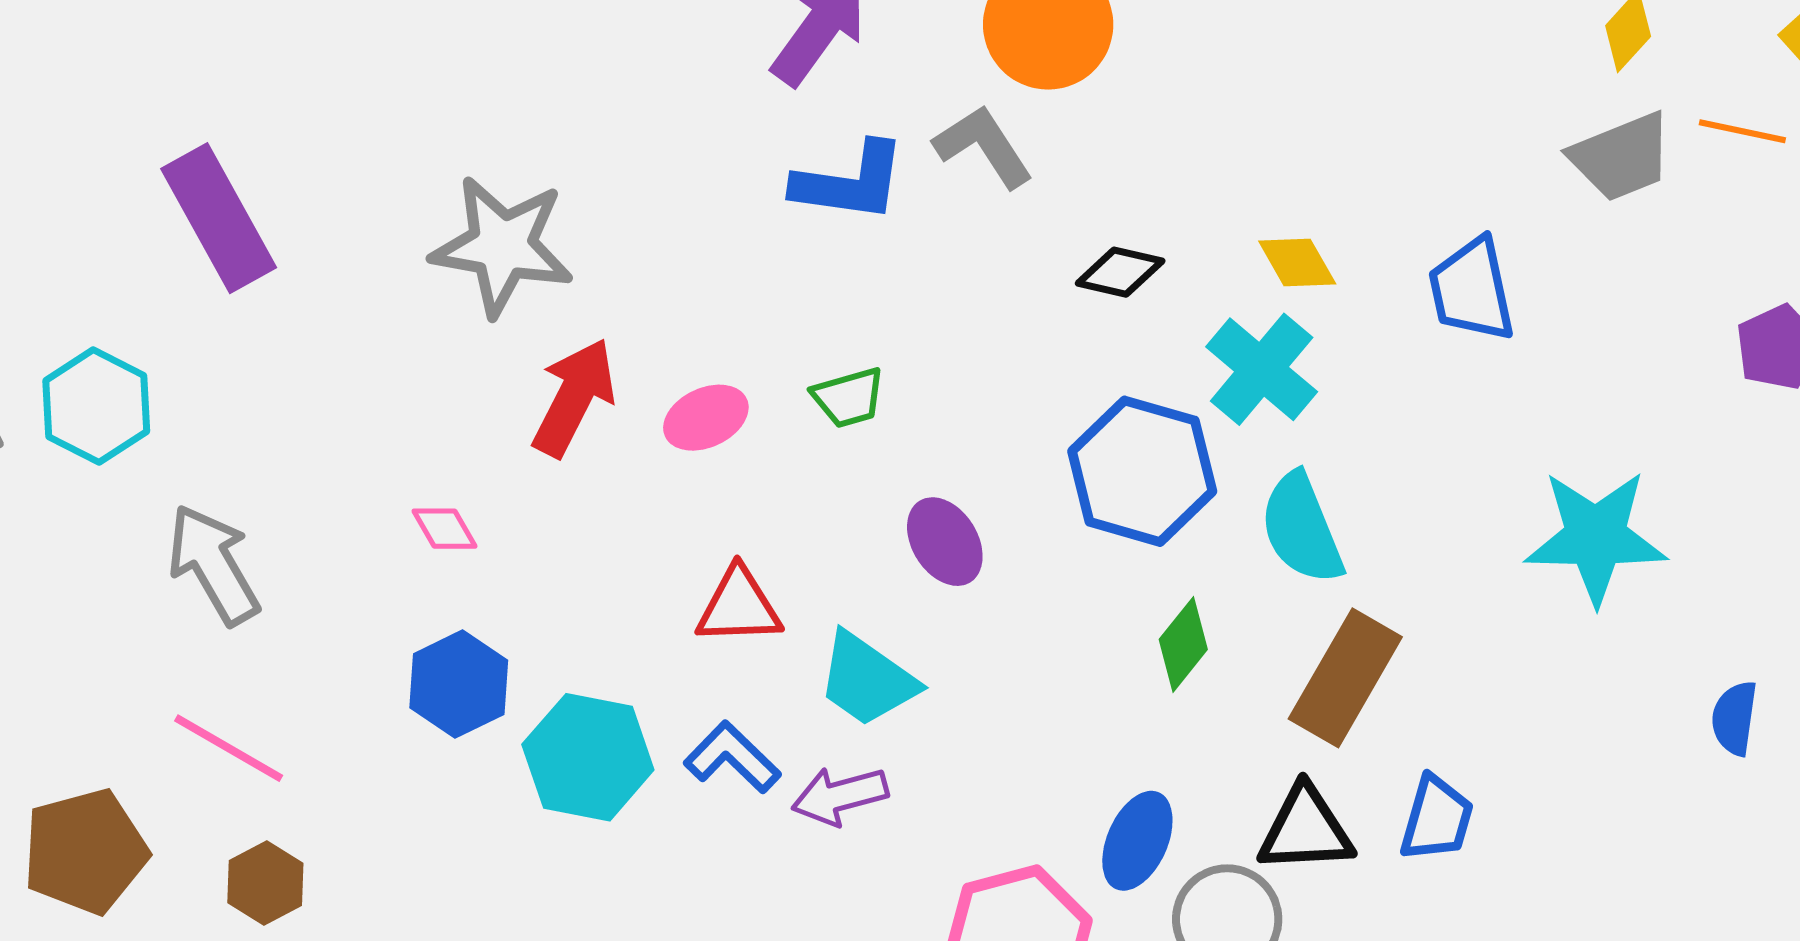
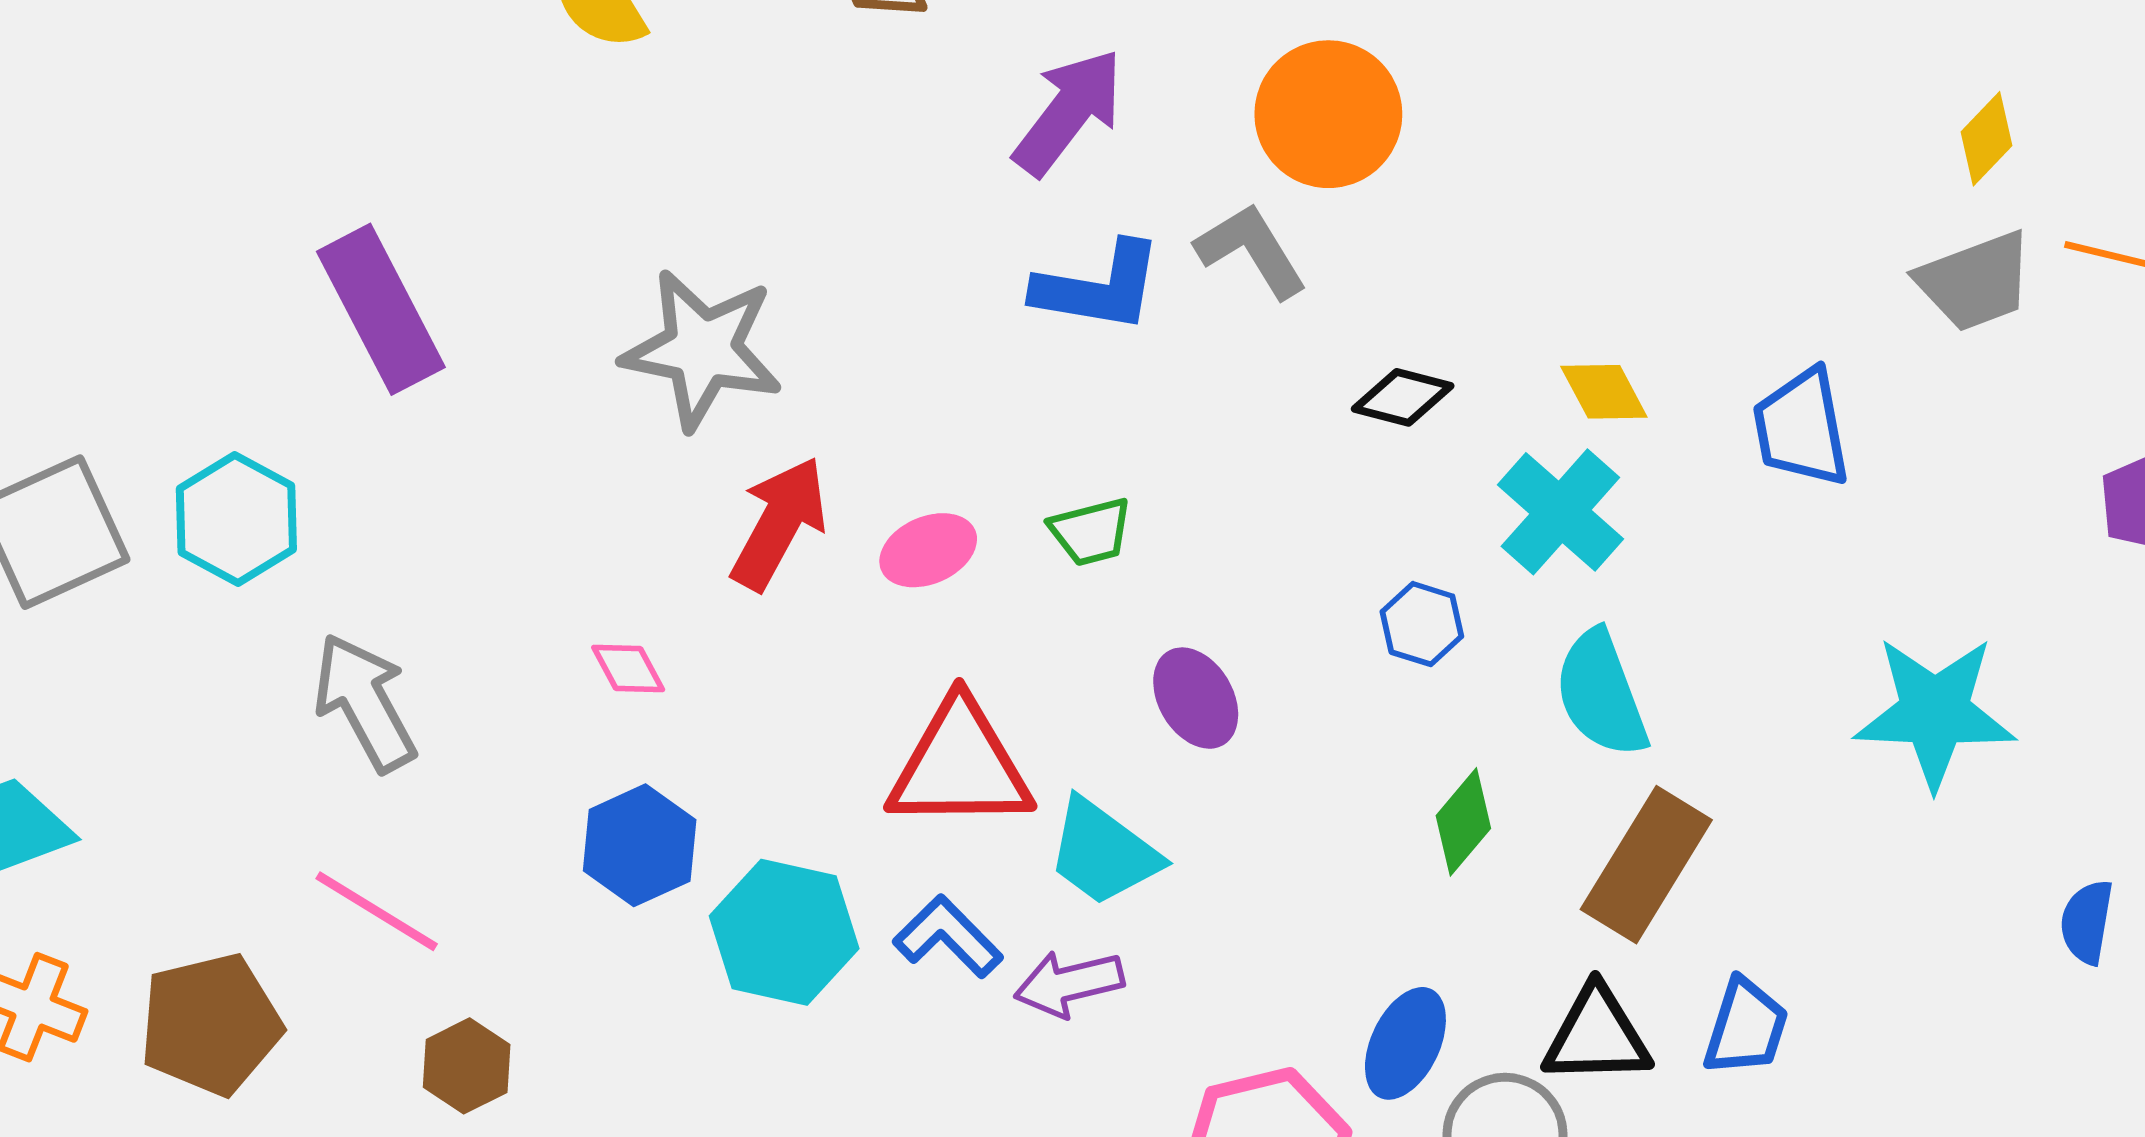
blue hexagon: (1142, 471) -> (1422, 624), size x0.5
red triangle: (739, 606) -> (960, 765), size x1.5
brown hexagon: (265, 883) -> (467, 1066), moved

